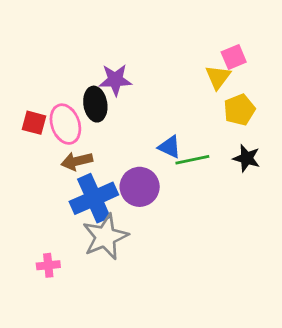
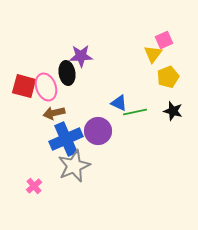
red square: (34, 123) -> (24, 86), size x1.4
pink cross: (48, 265) -> (34, 186), turned -35

